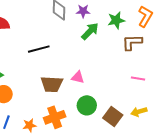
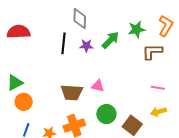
purple star: (83, 11) -> (86, 46), moved
black line: (39, 49) -> (63, 43), moved, turned -70
yellow arrow: (139, 112) -> (158, 112), moved

